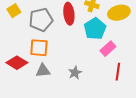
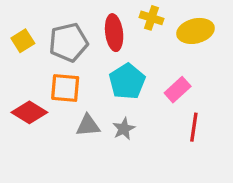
yellow square: (14, 11) -> (23, 41), moved
cyan pentagon: (95, 29) -> (127, 81), moved
gray triangle: (43, 71) -> (88, 125), moved

